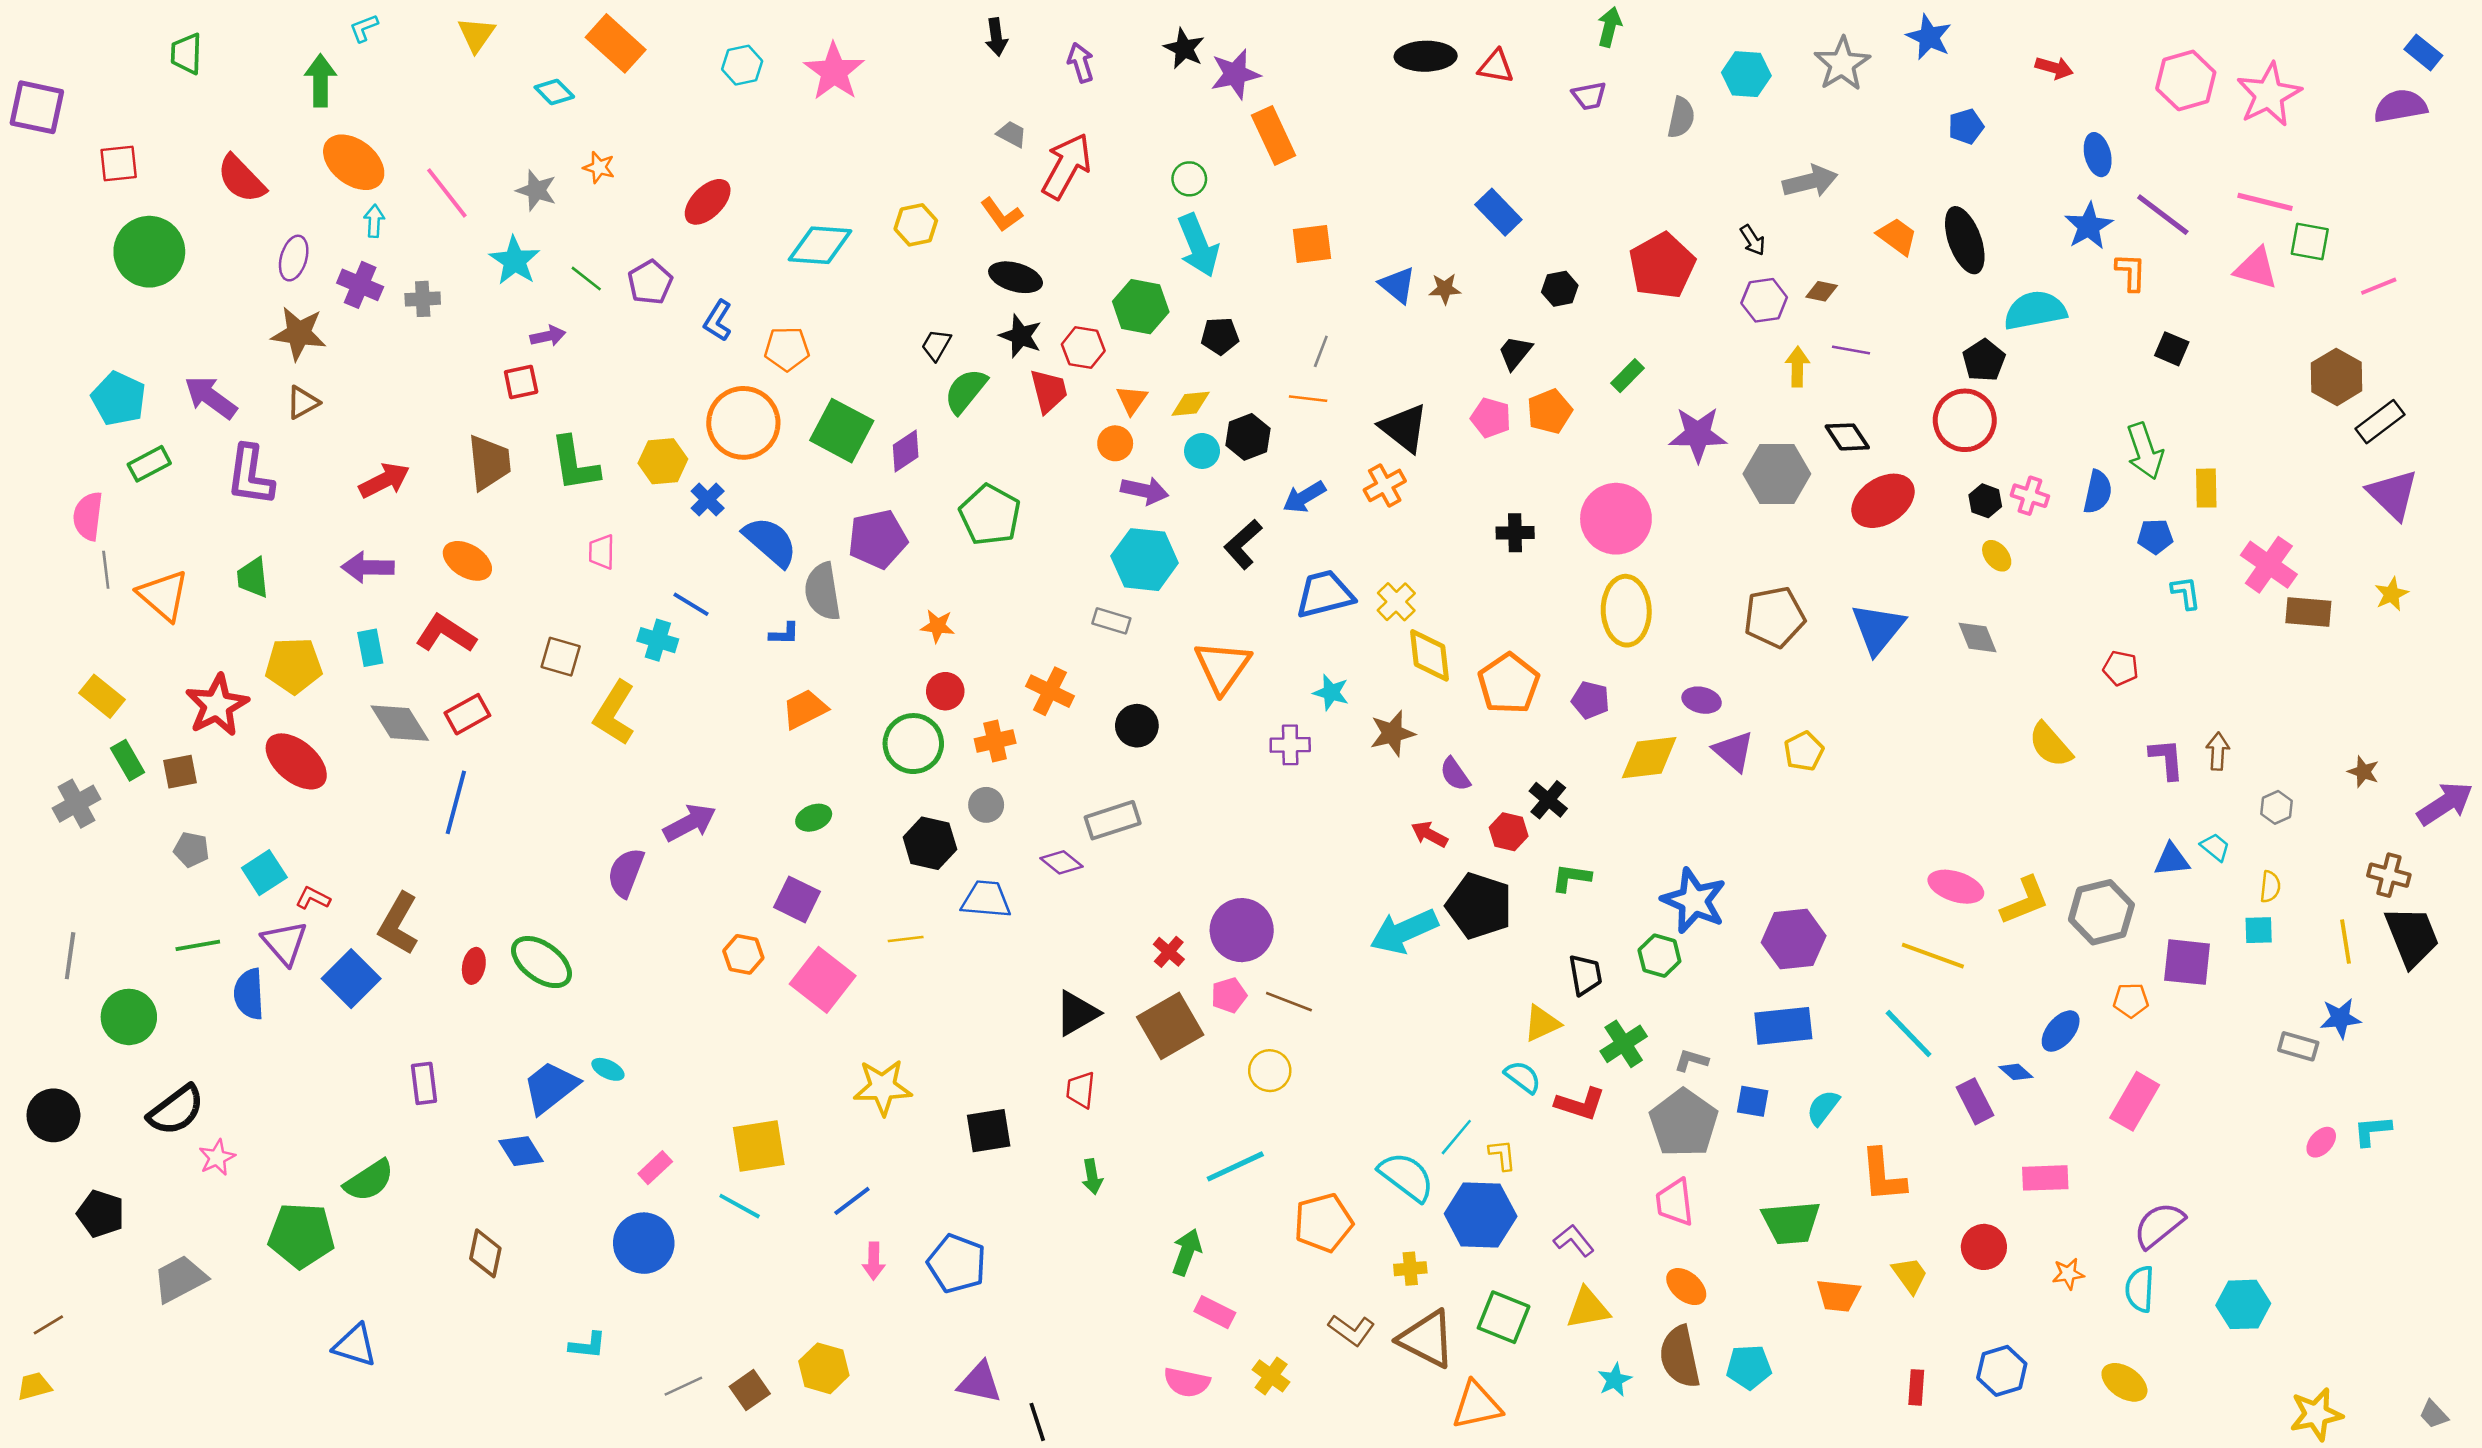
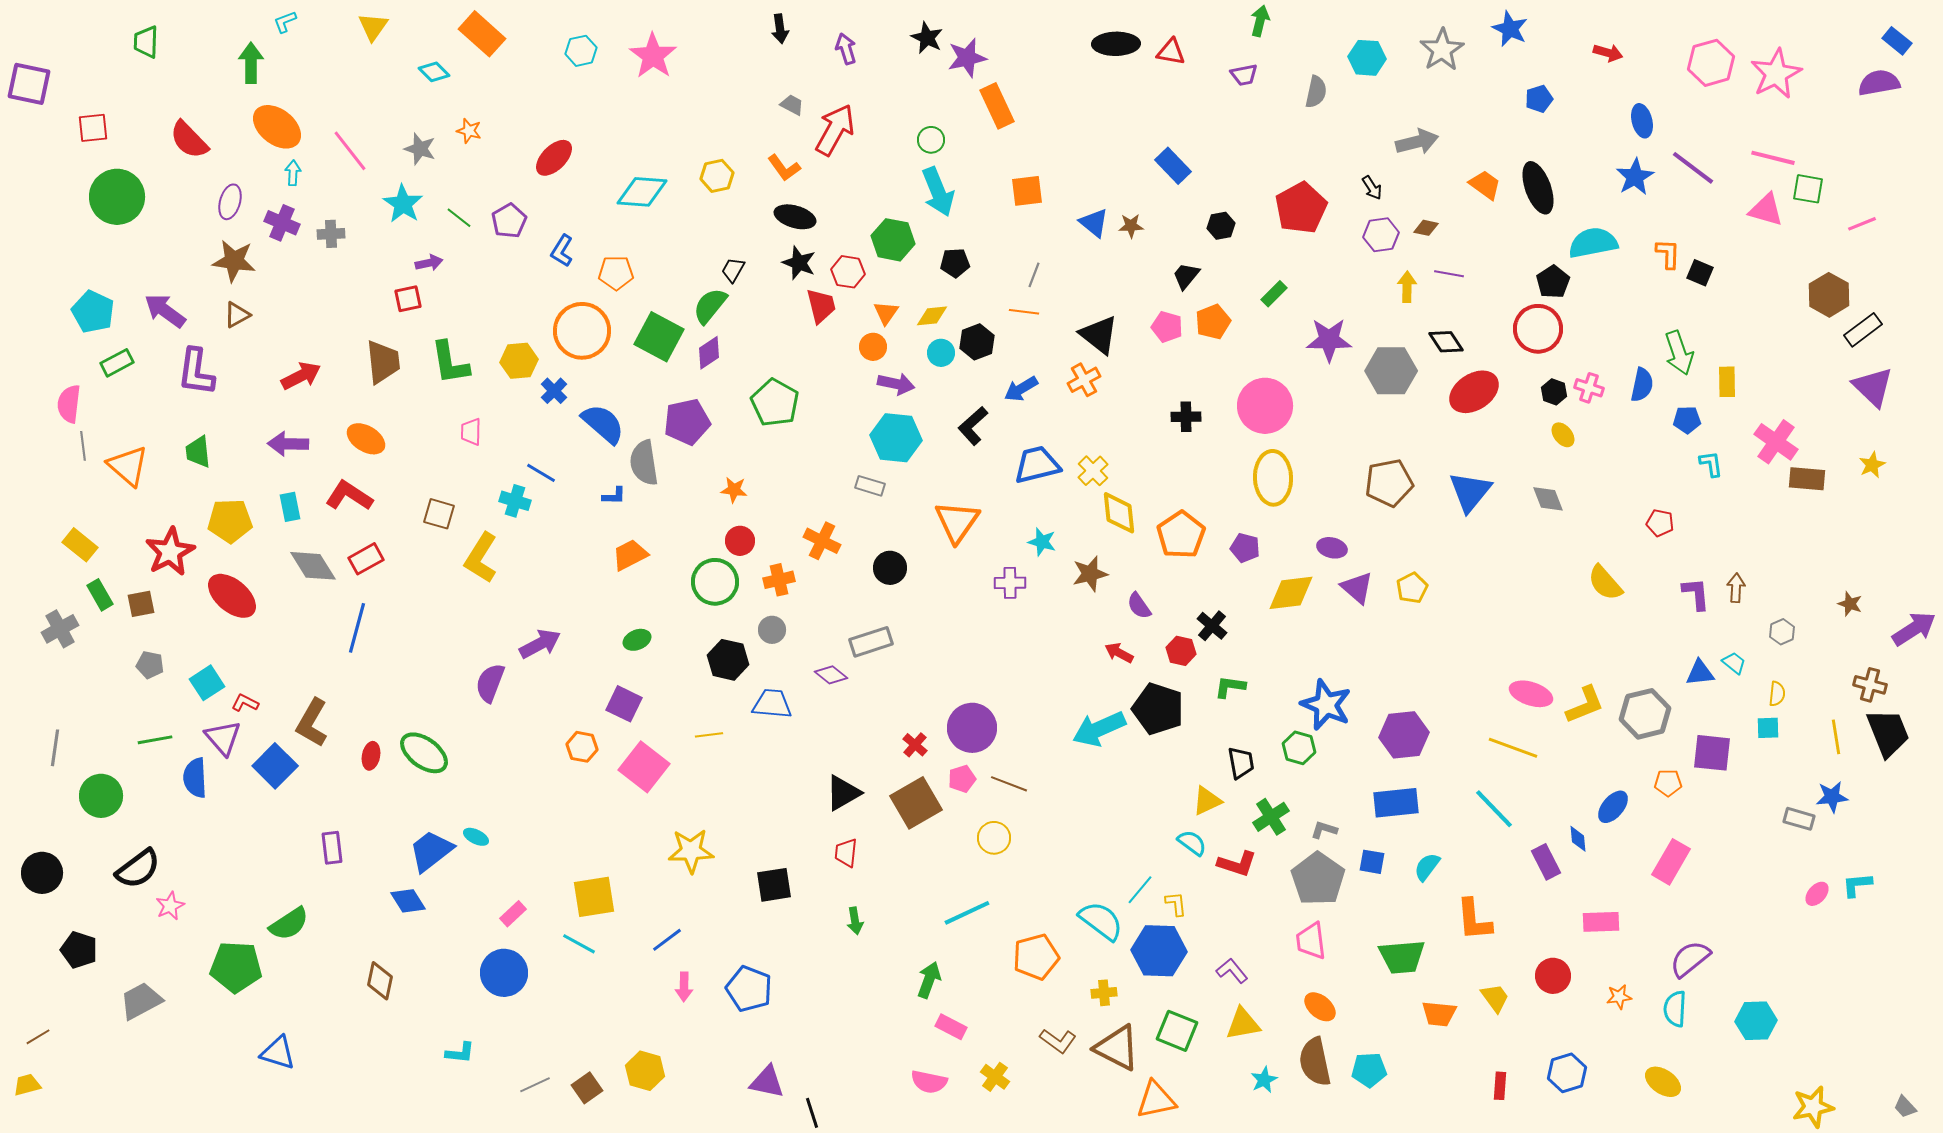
orange L-shape: (2131, 272) -> (1668, 254), moved
green semicircle: (966, 391) -> (710, 306), moved
blue diamond: (2016, 1072) -> (1578, 839), turned 44

